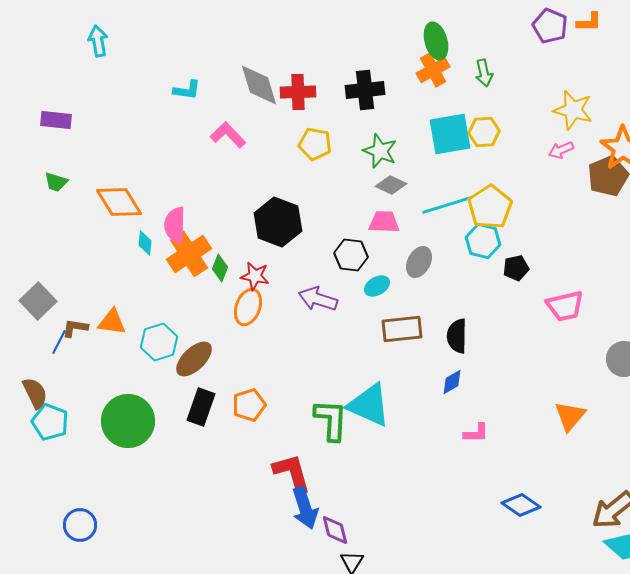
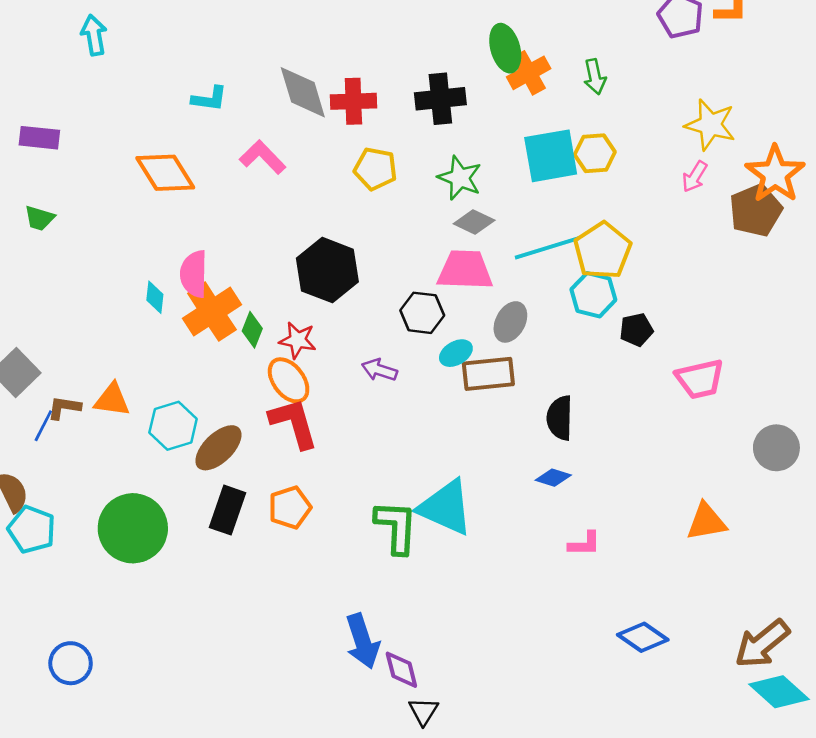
green ellipse: (436, 41) -> (505, 48), moved
pink arrow: (561, 150) -> (695, 177), turned -35
orange diamond: (119, 202) -> (165, 173), moved
pink trapezoid: (384, 222) -> (465, 270), size x1.4
purple arrow: (318, 299) -> (379, 370), size x0.7
orange ellipse: (248, 307) -> (289, 380), turned -57
brown rectangle: (402, 329) -> (488, 374), moved
blue diamond: (452, 382) -> (553, 478), turned 48
orange triangle: (570, 416) -> (706, 522), turned 40
red L-shape: (292, 473) -> (294, 423), moved

